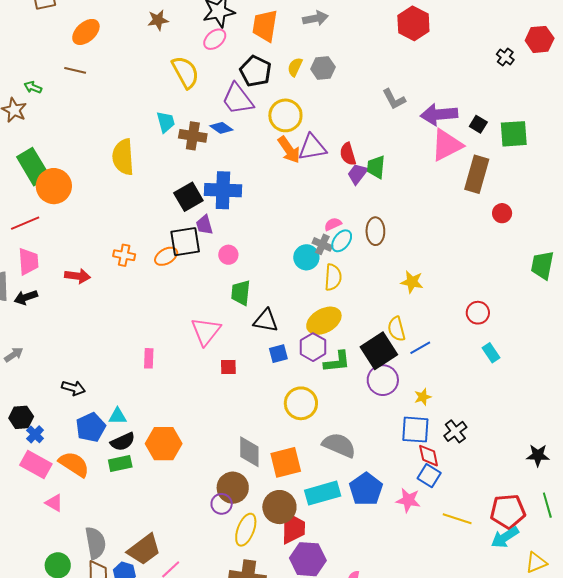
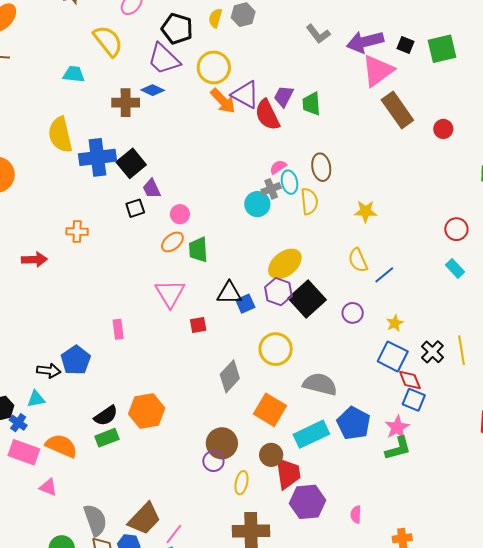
cyan trapezoid: (166, 122) -> (74, 74), moved, turned -60
purple triangle: (312, 147) -> (245, 95), turned 48
red semicircle: (348, 154) -> (267, 115), moved, size x1.4
purple trapezoid: (357, 174) -> (284, 96), moved
brown rectangle: (477, 174) -> (397, 110), moved, turned -42
blue cross: (223, 190) -> (97, 157), moved
cyan ellipse: (342, 241) -> (289, 182), turned -40
black square: (185, 242) -> (135, 208), size x0.6
gray cross: (322, 244) -> (271, 189), turned -36
orange ellipse: (166, 256) -> (172, 242), moved
yellow semicircle: (333, 277) -> (309, 201), moved
red circle: (478, 313) -> (456, 229), moved
black triangle: (266, 321) -> (229, 293), moved
black square: (379, 351) -> (307, 299), moved
green L-shape: (337, 362) -> (398, 448), moved
purple circle: (383, 380) -> (353, 313), size x0.7
cyan triangle: (118, 416) -> (36, 399), moved
blue pentagon: (91, 427) -> (76, 360), moved
blue square: (415, 430) -> (393, 356), turned 32
gray diamond: (249, 452) -> (230, 376), moved, turned 52
orange square: (286, 462) -> (270, 410), turned -36
pink star: (408, 500) -> (397, 427), turned -30
brown circle: (279, 507) -> (271, 455), size x0.7
yellow line: (457, 519) -> (461, 350), moved, turned 72
yellow ellipse: (246, 530) -> (242, 483), size x0.7

